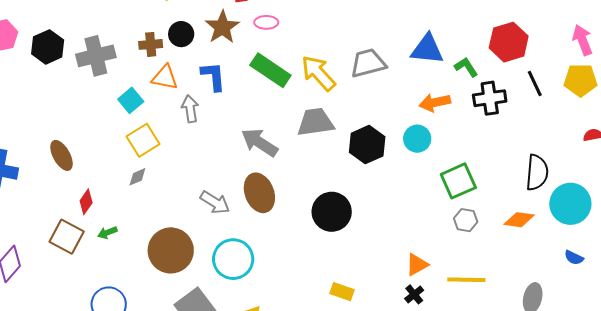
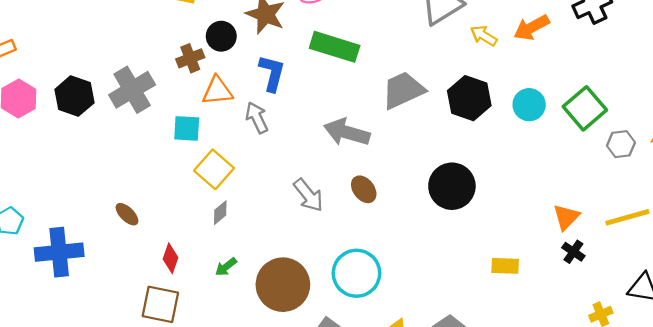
yellow arrow: (318, 73) -> (484, 36), moved, size x0.6
blue L-shape: (213, 76) -> (272, 73), turned 36
cyan square: (131, 100) -> (187, 128), turned -30
cyan circle: (417, 139) -> (529, 105), moved
brown ellipse: (61, 155) -> (127, 214), size x0.7
brown ellipse: (259, 193) -> (364, 189), size x0.6
gray arrow: (215, 202) -> (308, 195), moved, turned 36
gray hexagon: (466, 220) -> (621, 144), moved
green arrow: (107, 233) -> (226, 267), moved
yellow rectangle: (342, 292) -> (505, 266), moved

